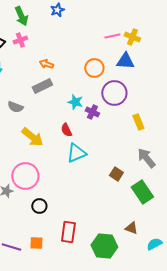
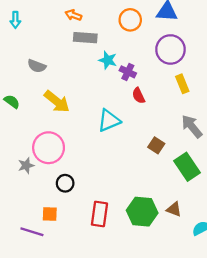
gray rectangle: (42, 86) -> (85, 38), moved, turned 30
purple circle: (114, 93) -> (170, 49), moved
red semicircle: (66, 130) -> (139, 96), moved
orange square: (36, 243) -> (50, 214), moved
green hexagon: (104, 246) -> (142, 212), moved

